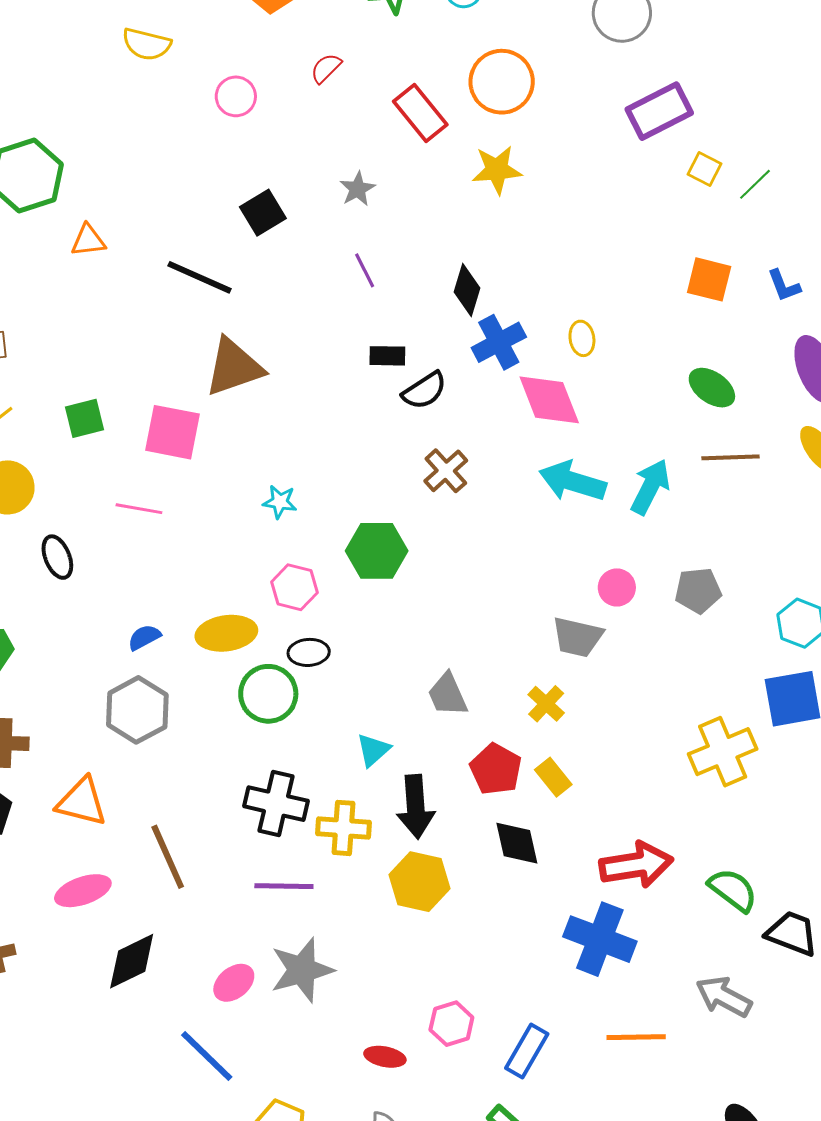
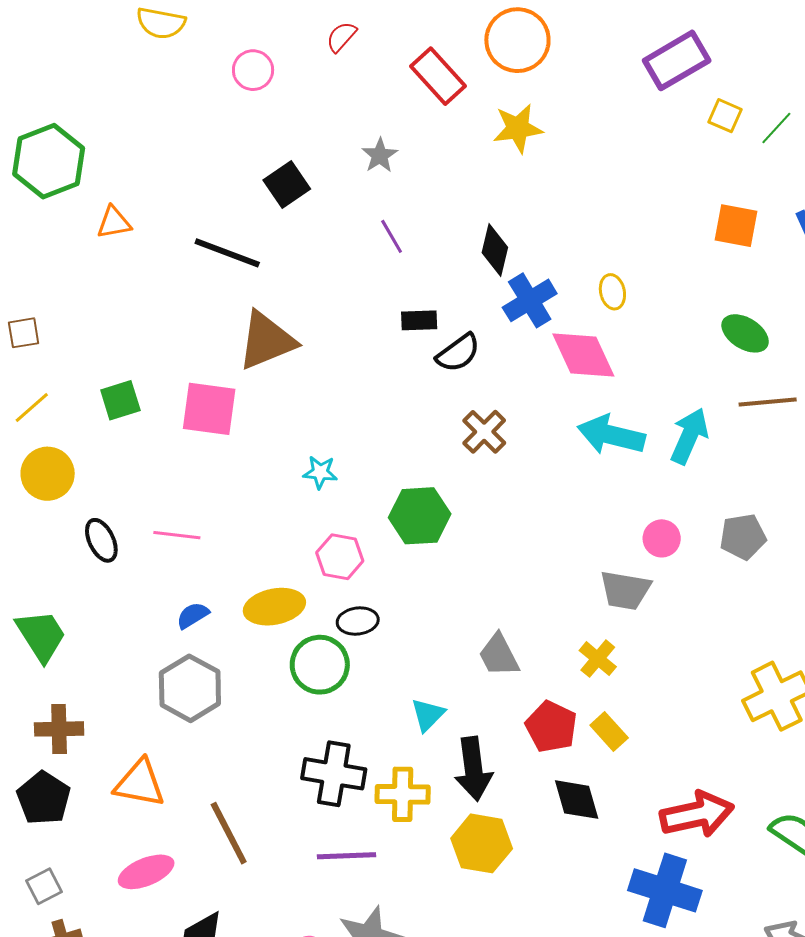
pink line: (139, 509) -> (177, 535), moved

